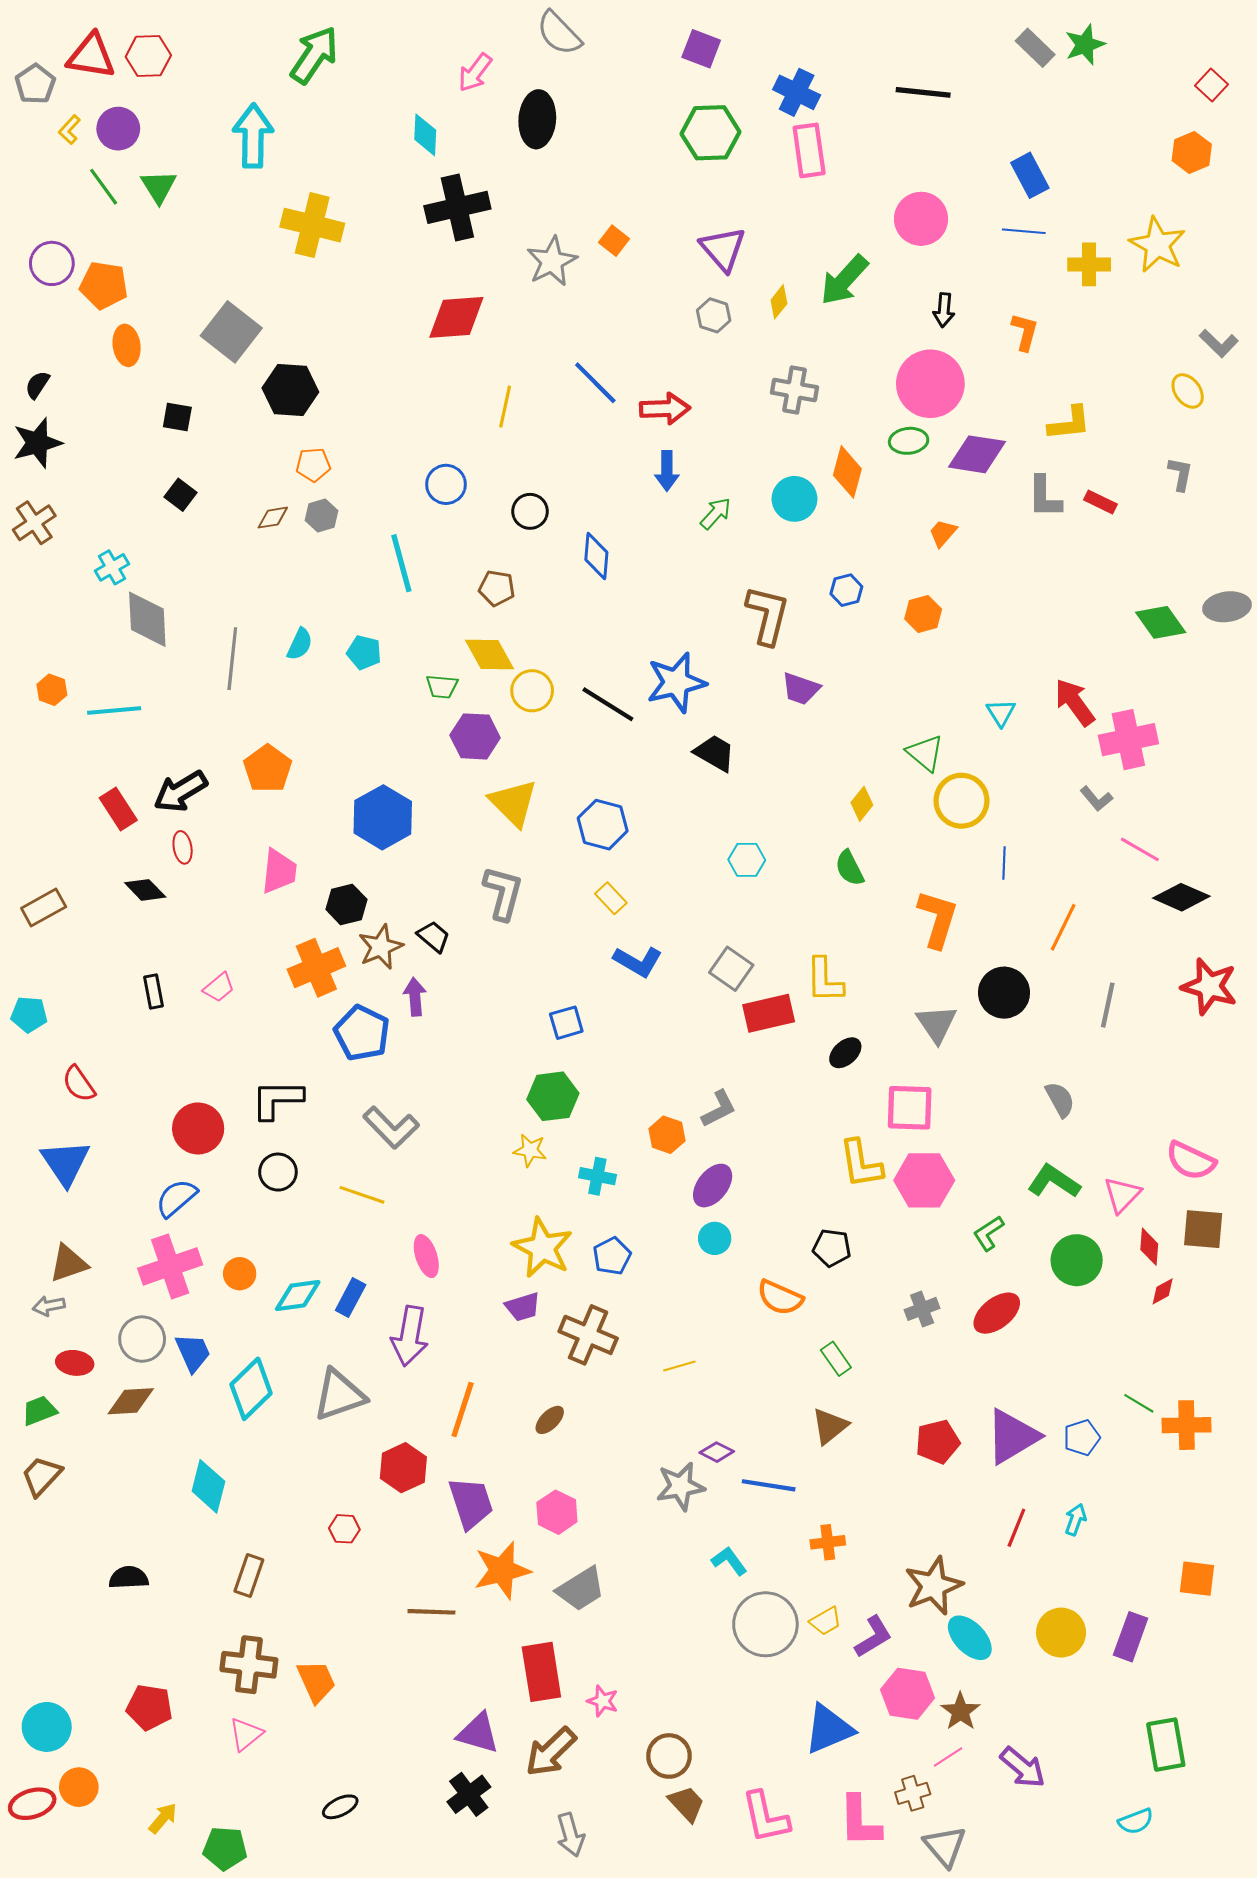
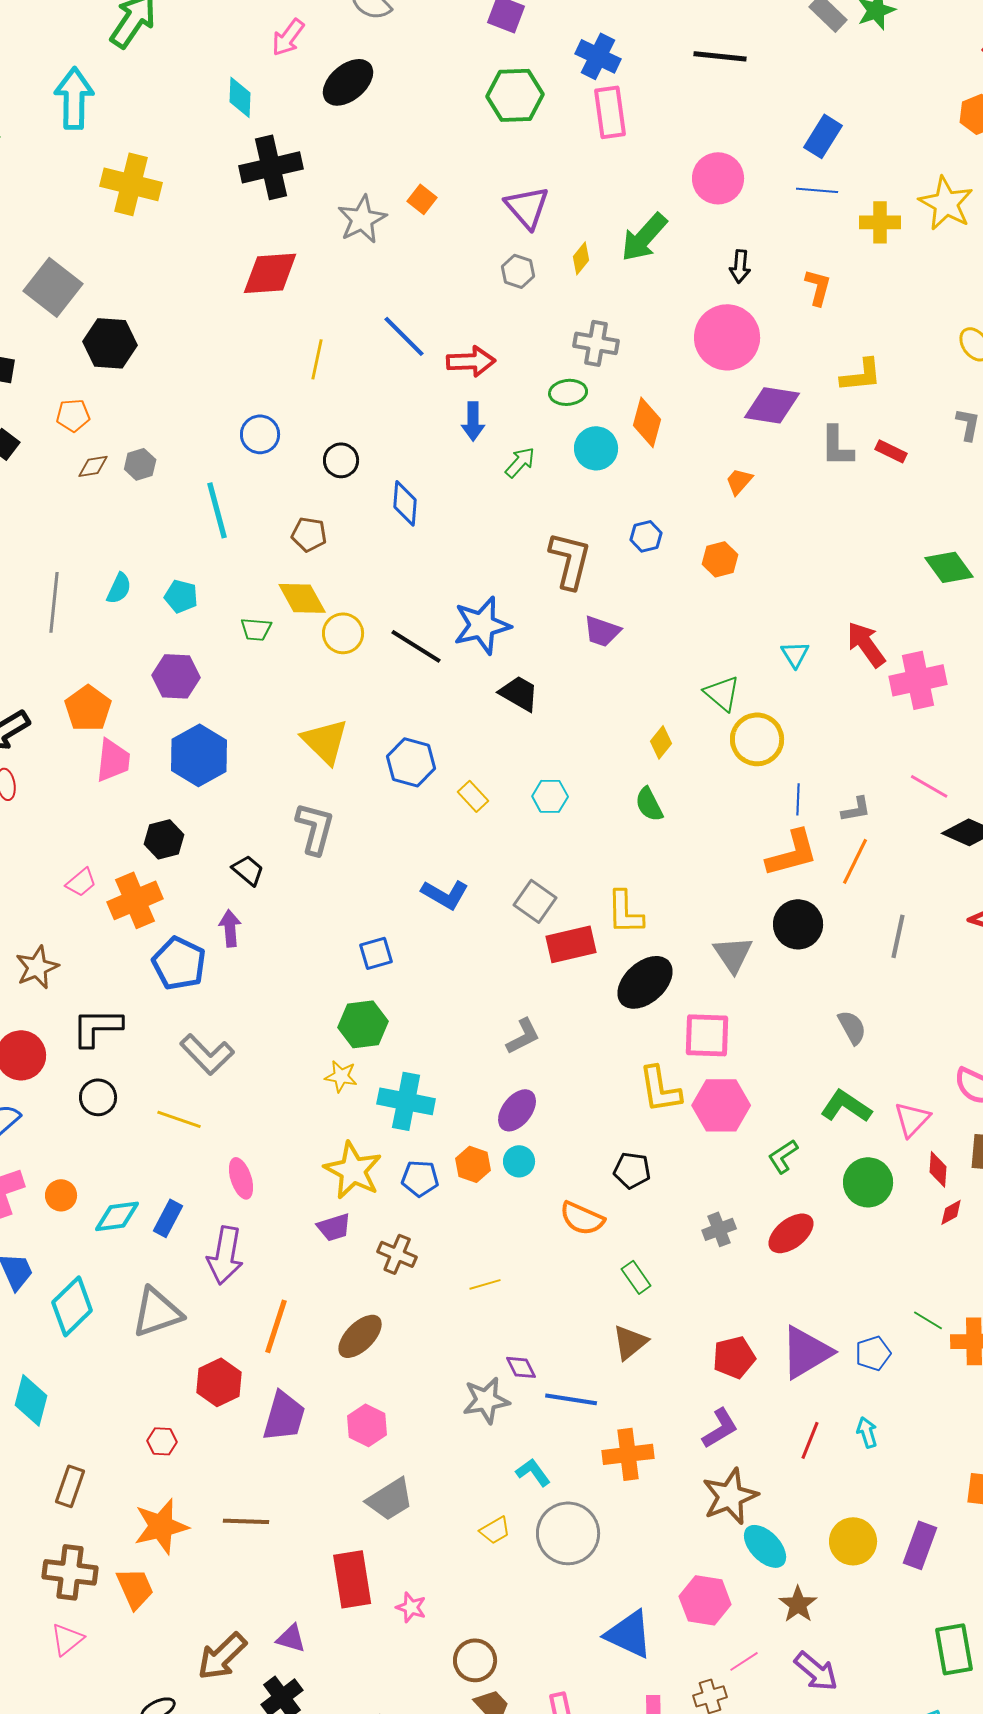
black ellipse: (537, 119) -> (348, 82), turned 46
blue rectangle: (1030, 175) -> (823, 136), turned 60
green ellipse: (909, 441) -> (568, 392), moved
orange pentagon: (313, 465) -> (73, 415), moved
purple hexagon: (475, 736) -> (176, 676), moved
gray L-shape: (1096, 799) -> (856, 809), moved, turned -60
pink trapezoid: (279, 871) -> (113, 760), moved
yellow rectangle: (611, 898) -> (473, 796), moved
orange L-shape: (938, 919) -> (792, 853), moved, turned 58
brown star: (381, 947) -> (37, 967), moved
pink trapezoid: (219, 987) -> (81, 882), moved
black ellipse: (845, 1053) -> (645, 982), size x1.8
orange hexagon: (667, 1135) -> (473, 1164), moved
cyan cross: (597, 1176) -> (406, 1101), size x1.6
blue pentagon: (612, 1256) -> (420, 1178), turned 30
brown cross: (588, 1335) -> (397, 1254), size x0.7
brown ellipse: (550, 1420) -> (360, 1336), size x1.6
purple diamond: (717, 1452) -> (521, 1367), turned 36
purple trapezoid: (471, 1503) -> (284, 1416), turned 34
cyan arrow: (1076, 1520) -> (867, 1432), turned -36
orange cross: (828, 1542) -> (628, 1454), size x1.5
orange star: (502, 1570) -> (161, 1526), moved
yellow trapezoid: (826, 1621) -> (495, 1530), moved
purple L-shape: (873, 1637) -> (720, 1428), moved
brown star: (960, 1711) -> (798, 1604), moved
blue triangle: (829, 1729) -> (629, 1634), turned 48
purple triangle: (478, 1733) -> (291, 1638), size x0.7
brown arrow: (551, 1752) -> (222, 1656), moved

